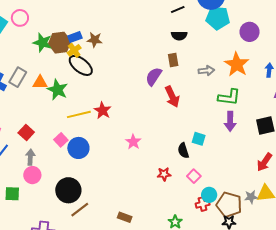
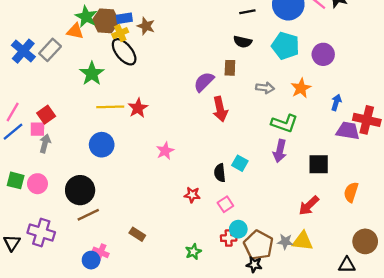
cyan pentagon: (218, 18) -> (285, 46), moved
orange star: (237, 64) -> (301, 88), size x0.7
orange triangle: (40, 82) -> (75, 31), moved
pink square: (61, 140) -> (37, 129), moved, turned 32
pink circle: (32, 175) -> (37, 184), moved

